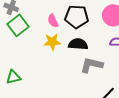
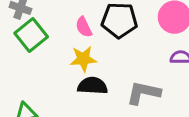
black semicircle: (78, 44) -> (93, 86), moved

